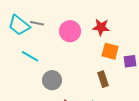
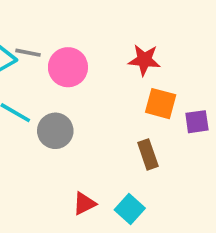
pink circle: (70, 31) -> (68, 67), moved
gray circle: (52, 80) -> (55, 131), moved

